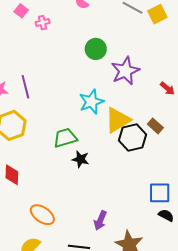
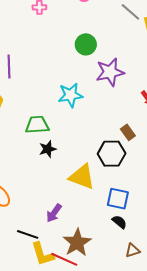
yellow triangle: (118, 120) -> (82, 177), moved, turned 40
black hexagon: (133, 137) -> (112, 154), moved
black star: (81, 159) -> (48, 149), turned 30

